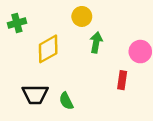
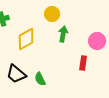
black trapezoid: (35, 94) -> (16, 74), turned 40

